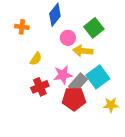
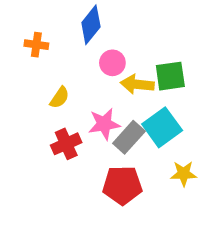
green square: (94, 28) -> (170, 76), moved, turned 30
red pentagon: (74, 99) -> (122, 185), moved

